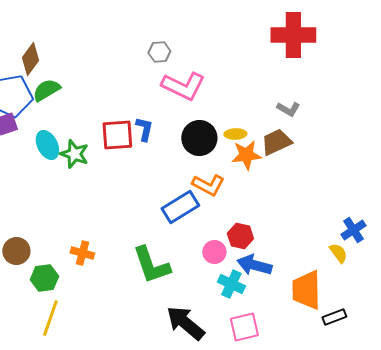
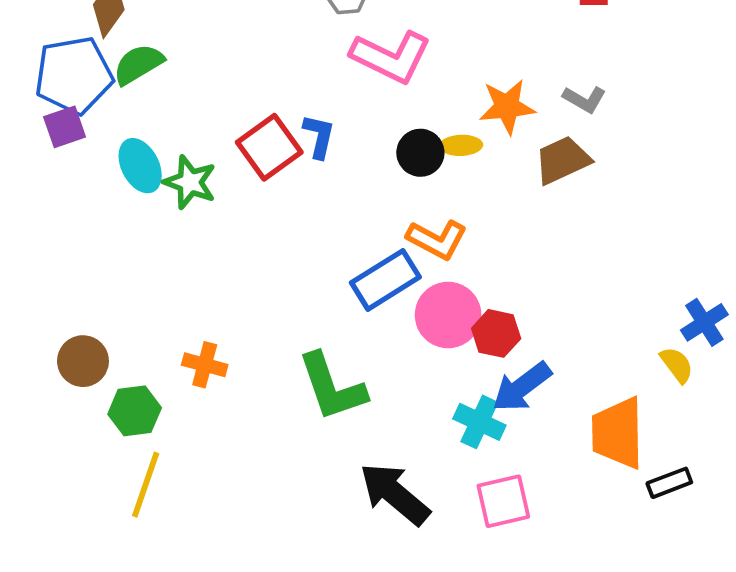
yellow ellipse: (235, 134) -> (461, 145), moved
red square: (117, 135) -> (269, 147), turned -32
black circle: (199, 138) -> (420, 153), size x0.7
orange star: (246, 155) -> (507, 107), moved
pink circle: (214, 252) -> (448, 315), moved, size x1.5
blue arrow: (254, 265) -> (522, 387), turned -52

